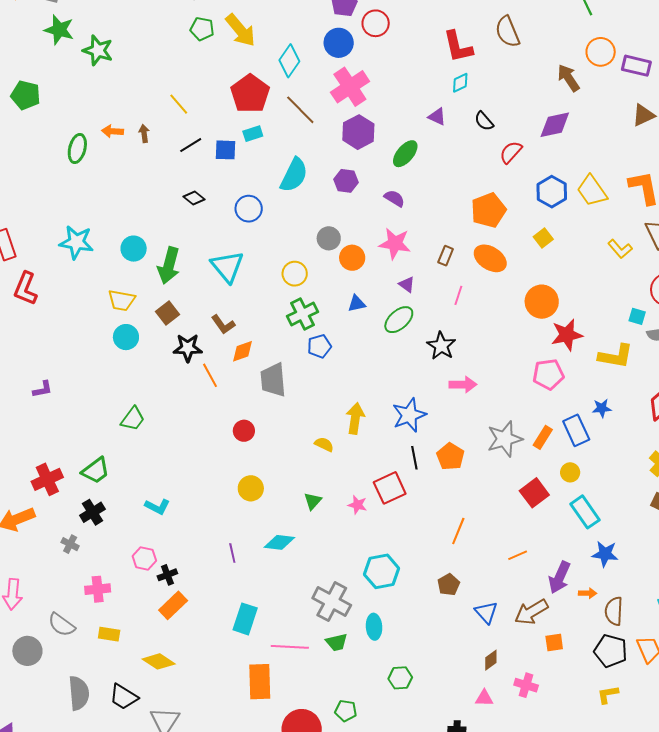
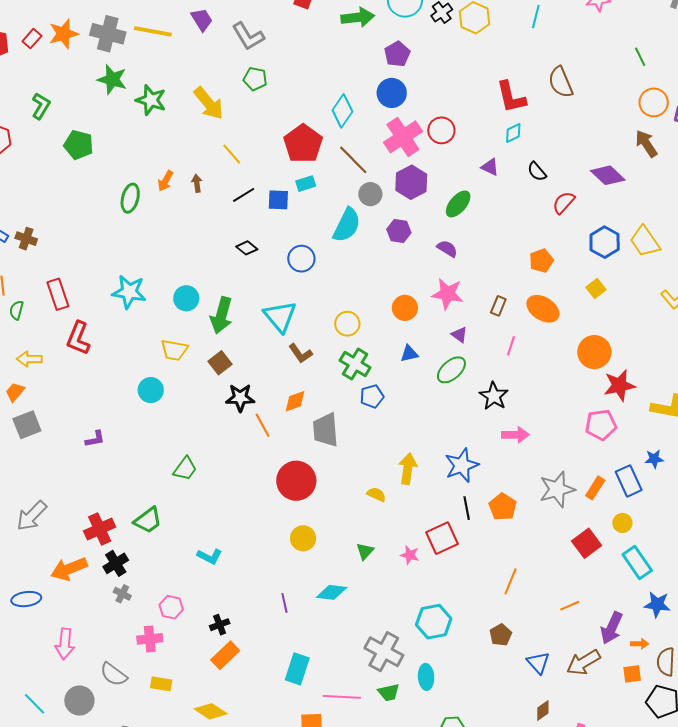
red circle: (376, 23) -> (441, 130), moved
yellow arrow: (240, 30) -> (209, 103), moved
brown arrow: (568, 78) -> (646, 144), moved
purple diamond: (555, 125) -> (608, 175), turned 56
orange arrow: (113, 131) -> (165, 181), turned -65
orange pentagon: (489, 210) -> (541, 261), size x0.7
gray circle: (329, 238) -> (370, 194), moved
green cross: (302, 314) -> (355, 364), turned -32
brown L-shape: (223, 324) -> (300, 353), moved
cyan circle: (126, 337) -> (151, 390), moved
red circle: (244, 431) -> (296, 481), size x1.8
black cross: (92, 512) -> (116, 563), moved
pink hexagon: (144, 558) -> (171, 607), moved
orange square: (554, 642) -> (632, 674), moved

